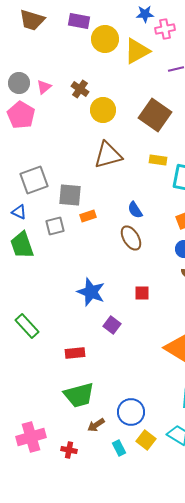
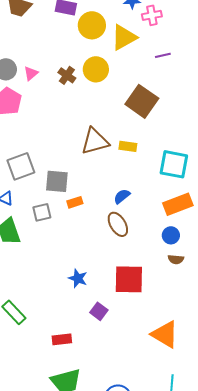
yellow circle: (103, 110) -> (96, 69), moved
yellow rectangle: (158, 160) -> (128, 146), moved
blue semicircle: (135, 210) -> (122, 196), turned 84
blue star: (91, 292) -> (78, 278), size x0.7
red square: (142, 293) -> (129, 279), size x2.0

